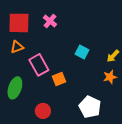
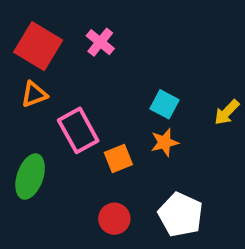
red square: (19, 23) -> (38, 46), turned 30
orange star: (110, 77) -> (164, 142), moved
red circle: (43, 111) -> (114, 219), moved

